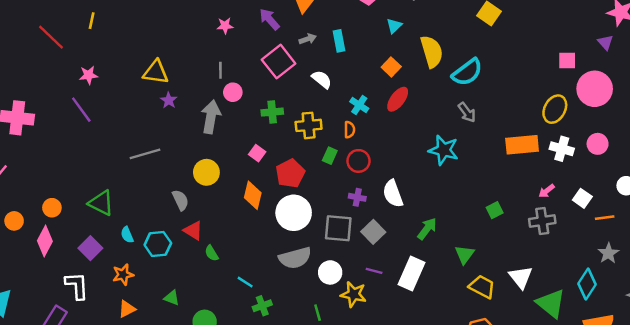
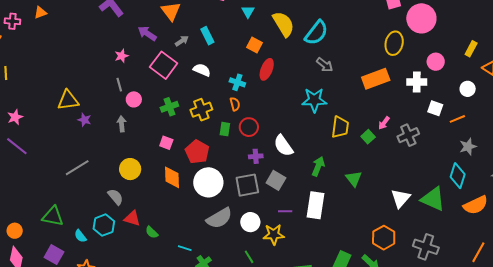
pink star: (225, 26) -> (122, 56), moved
gray arrow: (211, 117) -> (122, 124), size x0.6
white cross: (562, 149) -> (417, 82), moved
pink arrow: (547, 191) -> (384, 123), moved
cyan hexagon: (158, 244) -> (104, 225), moved
gray star: (608, 253) -> (468, 147), turned 30
white triangle: (521, 277) -> (401, 198), moved, turned 35
yellow trapezoid: (482, 287) -> (340, 127), moved, turned 85

